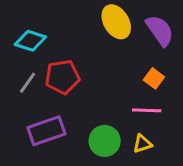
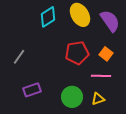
cyan diamond: (30, 41) -> (48, 17), moved, turned -50
red pentagon: (62, 77) -> (77, 53), moved
purple rectangle: (46, 131) -> (32, 90), size x0.7

